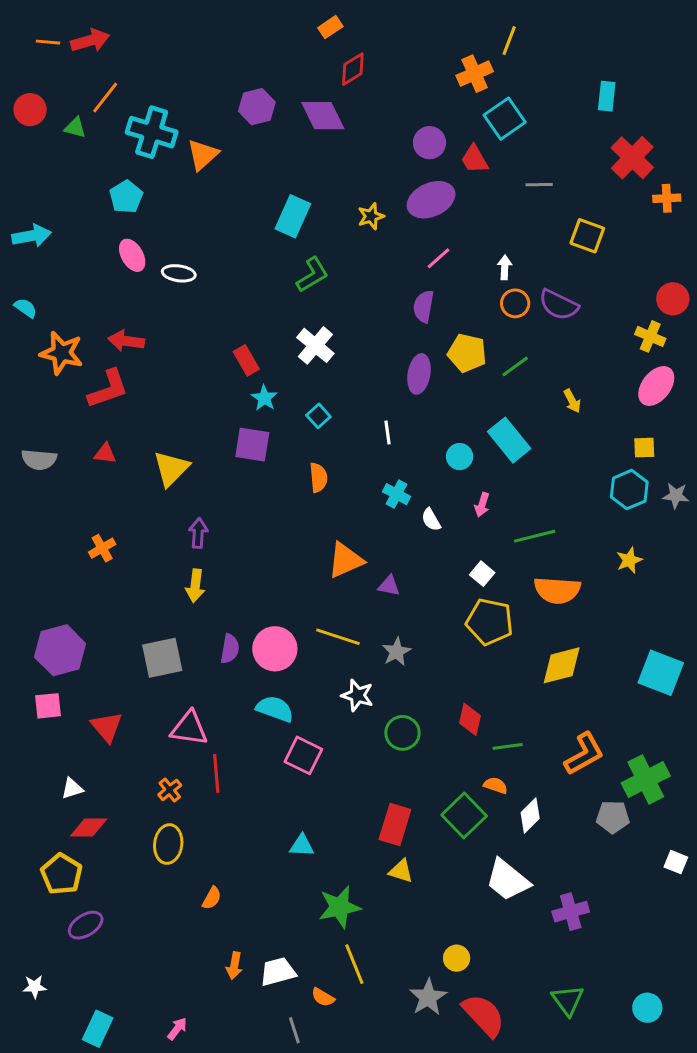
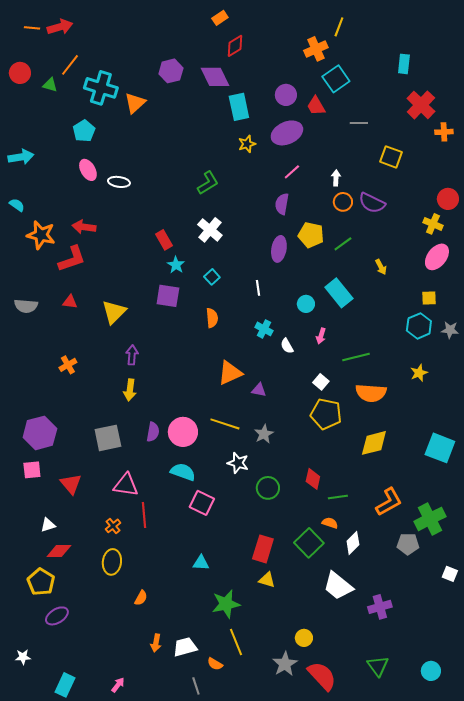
cyan rectangle: (293, 216) -> (239, 107), moved, turned -36

